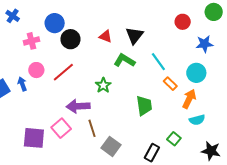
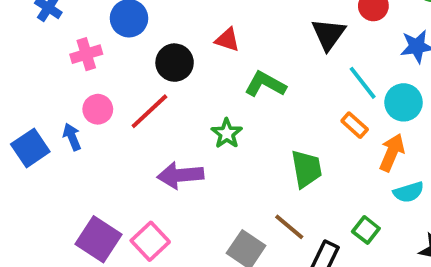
black triangle: (135, 36) -> (328, 34), moved
black circle: (70, 39) -> (175, 63), moved
cyan line: (158, 62) -> (363, 83), moved
pink square: (61, 128) -> (150, 241), moved
brown line: (92, 128) -> (289, 227), moved, turned -30
purple square: (34, 138) -> (98, 239), turned 30

